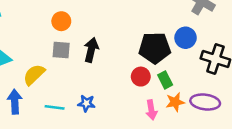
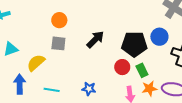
black arrow: (91, 50) -> (95, 39), moved, turned 30
blue star: (86, 103) -> (89, 89), moved

